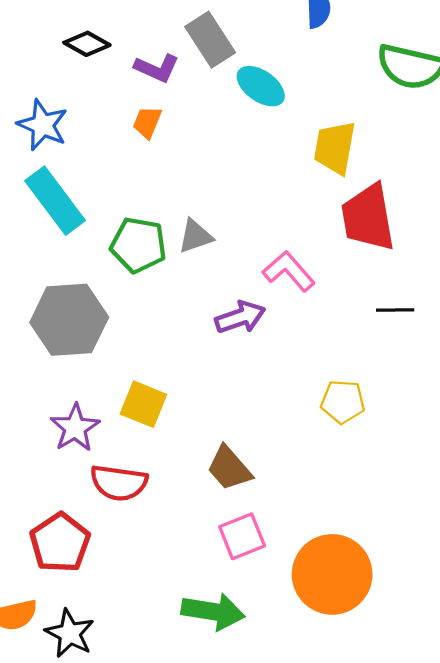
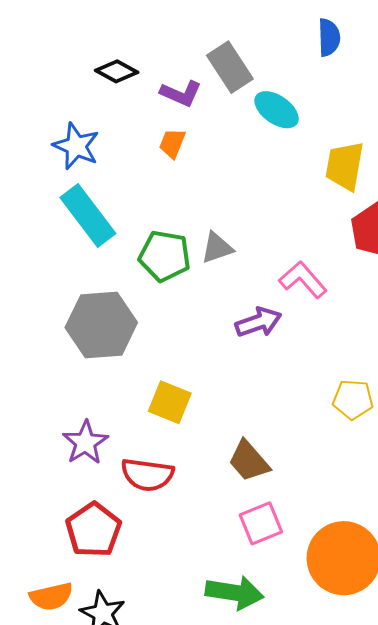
purple star: (75, 428) -> (85, 443), moved

